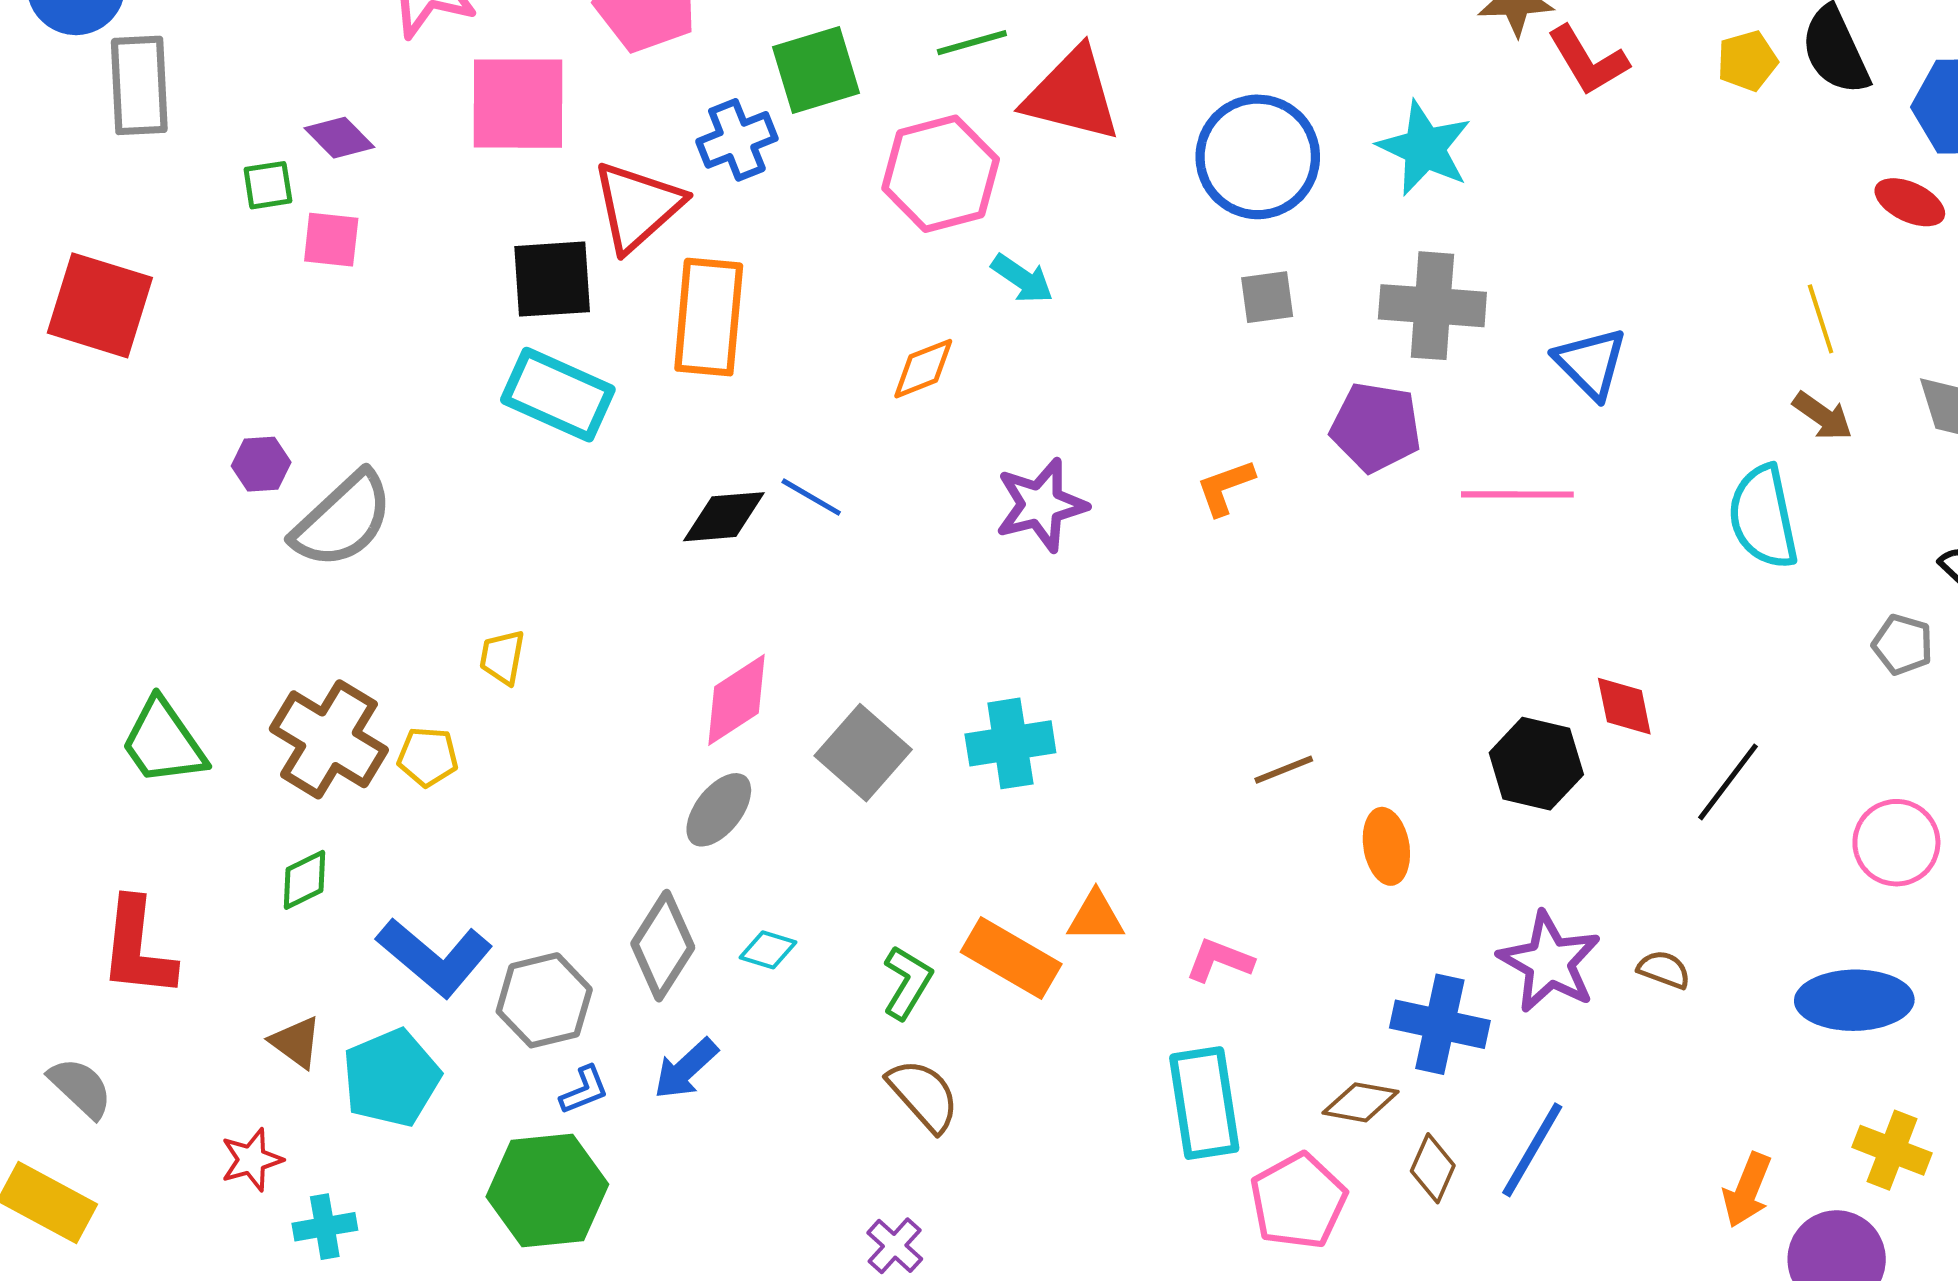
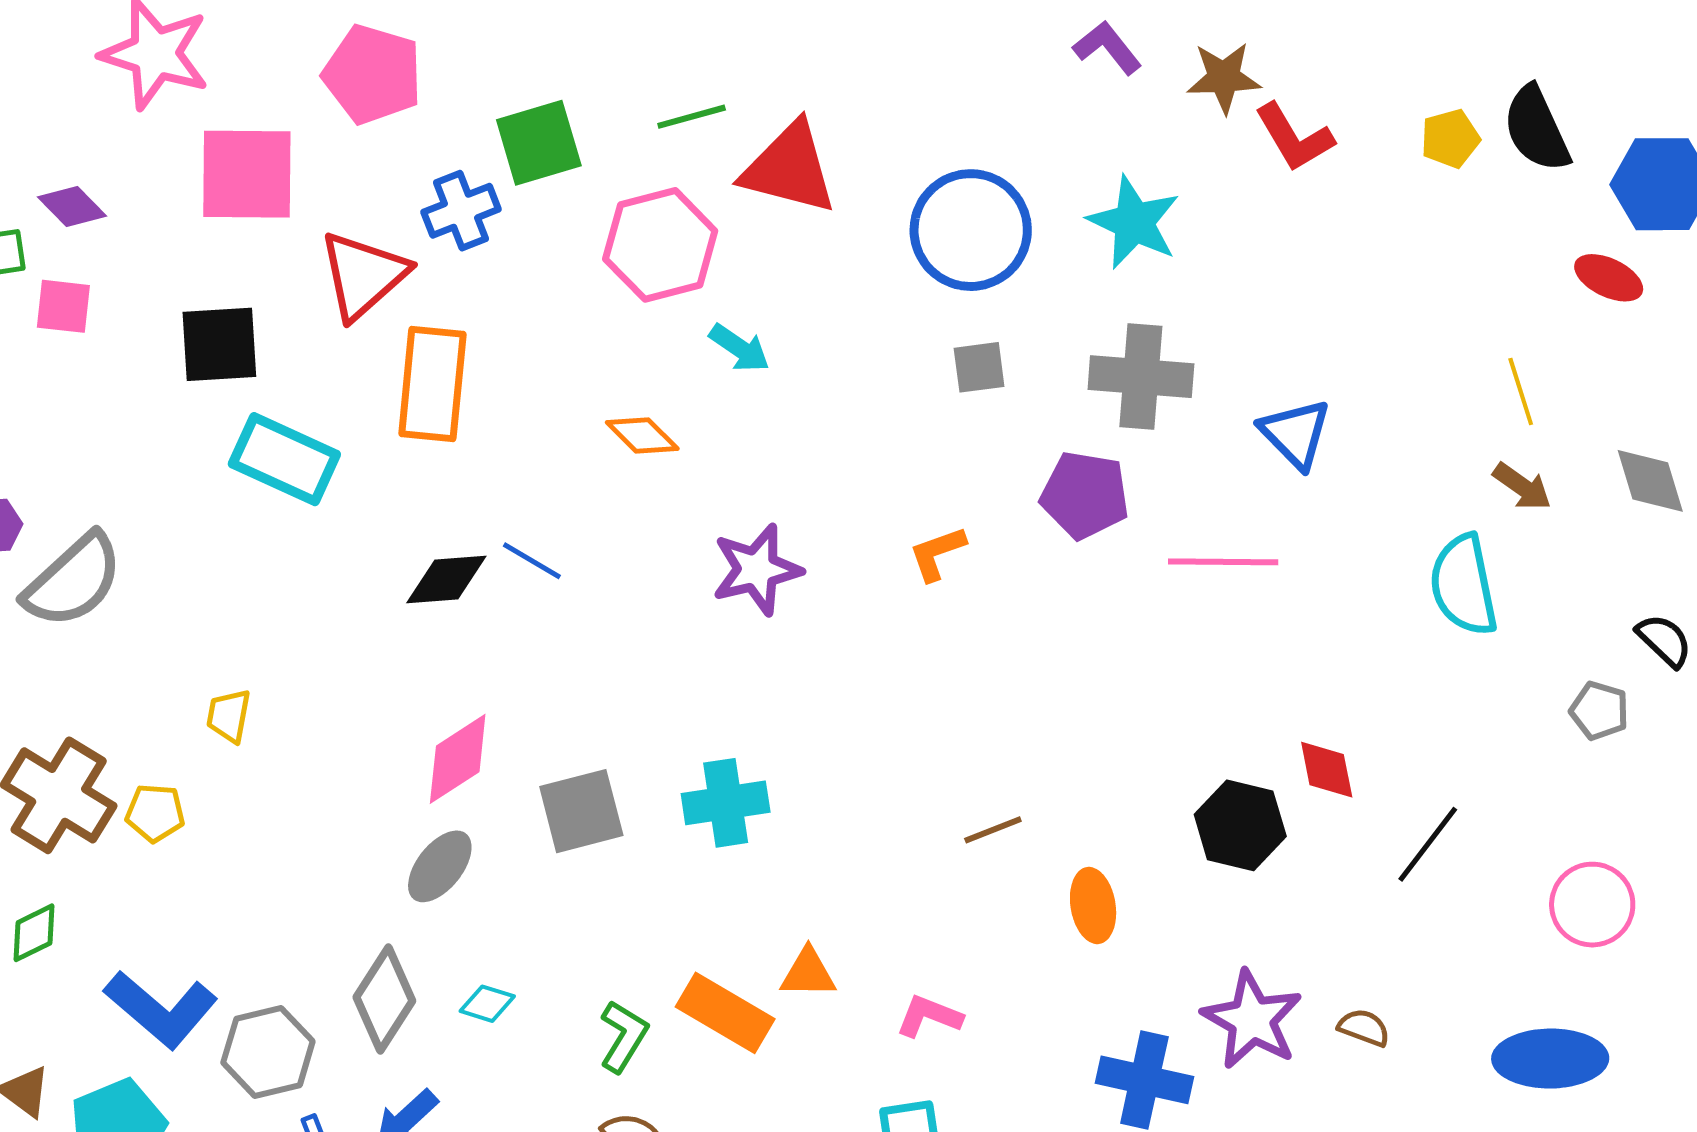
black square: (552, 279) -> (219, 344), moved
orange diamond: (923, 369) -> (642, 436), turned 66
gray square: (863, 753) -> (581, 811), turned 34

